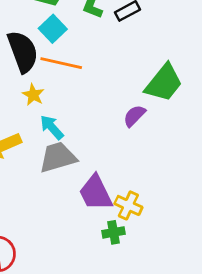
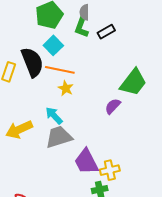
yellow star: (33, 95) -> (66, 88), moved
yellow cross: (128, 205) -> (110, 170), turned -36

